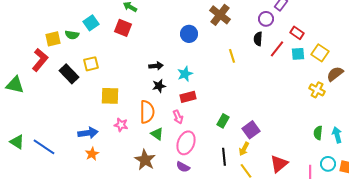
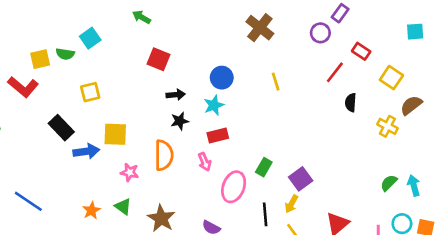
red square: (123, 28) -> (159, 59), moved
blue circle: (189, 34) -> (222, 78), moved
black semicircle: (258, 39) -> (351, 103), moved
cyan square: (298, 54) -> (415, 32), moved
red L-shape: (40, 60) -> (23, 87), turned 90
black rectangle: (69, 74) -> (61, 128), moved
blue arrow: (88, 133) -> (86, 151), moved
green semicircle: (318, 133) -> (389, 183), turned 40
green triangle: (157, 134) -> (123, 207), moved
pink ellipse: (186, 143) -> (234, 187), moved

